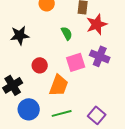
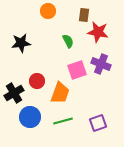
red star: (97, 24) -> (98, 32), turned 30
red circle: (40, 65) -> (37, 81), moved
purple square: (97, 115) -> (98, 123), turned 30

